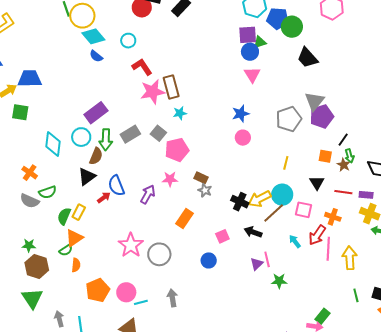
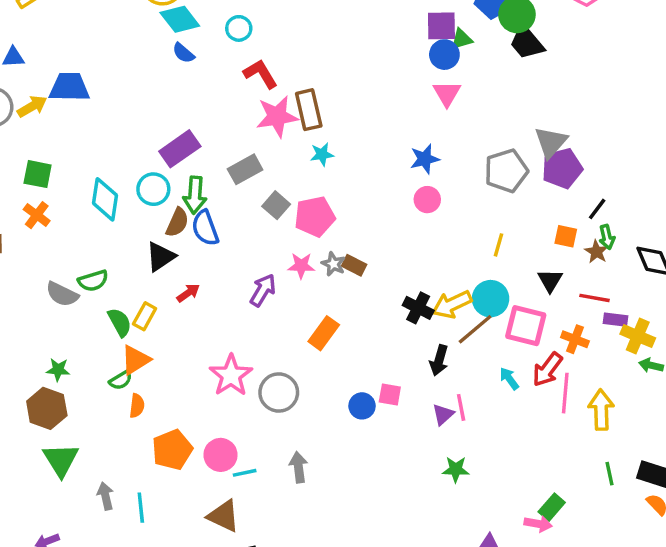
black trapezoid: (307, 58) -> (527, 42), moved
green square: (20, 112) -> (38, 174), moved
gray square: (158, 133) -> (276, 205), moved
gray rectangle: (130, 134) -> (245, 169), moved
orange cross: (30, 173) -> (37, 215), moved
blue semicircle: (116, 186) -> (205, 228), moved
gray star: (205, 190) -> (333, 264), moved
purple rectangle: (366, 195) -> (616, 320), moved
pink square: (304, 210) -> (526, 326), size x1.4
green semicircle: (64, 216) -> (120, 322), turned 126
black arrow: (253, 232) -> (439, 360), turned -96
pink square: (222, 236) -> (390, 394), moved, turned 32
brown hexagon: (37, 266) -> (47, 408), moved
green star: (279, 281) -> (456, 469), moved

